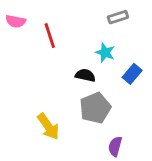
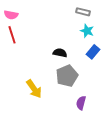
gray rectangle: (118, 17) -> (83, 12), turned 32
red line: (50, 36) -> (12, 35), moved
cyan star: (105, 53) -> (87, 31), moved

